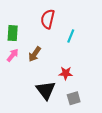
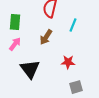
brown arrow: (35, 54) -> (46, 37), moved
black triangle: (46, 90) -> (30, 69), moved

